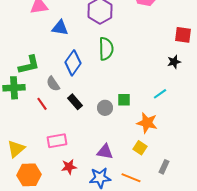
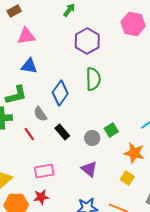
blue triangle: (60, 28) -> (29, 66), moved
green square: (124, 100) -> (111, 130), turned -32
purple triangle: (105, 152) -> (89, 169), moved, turned 30
red star: (69, 167) -> (41, 197), moved

